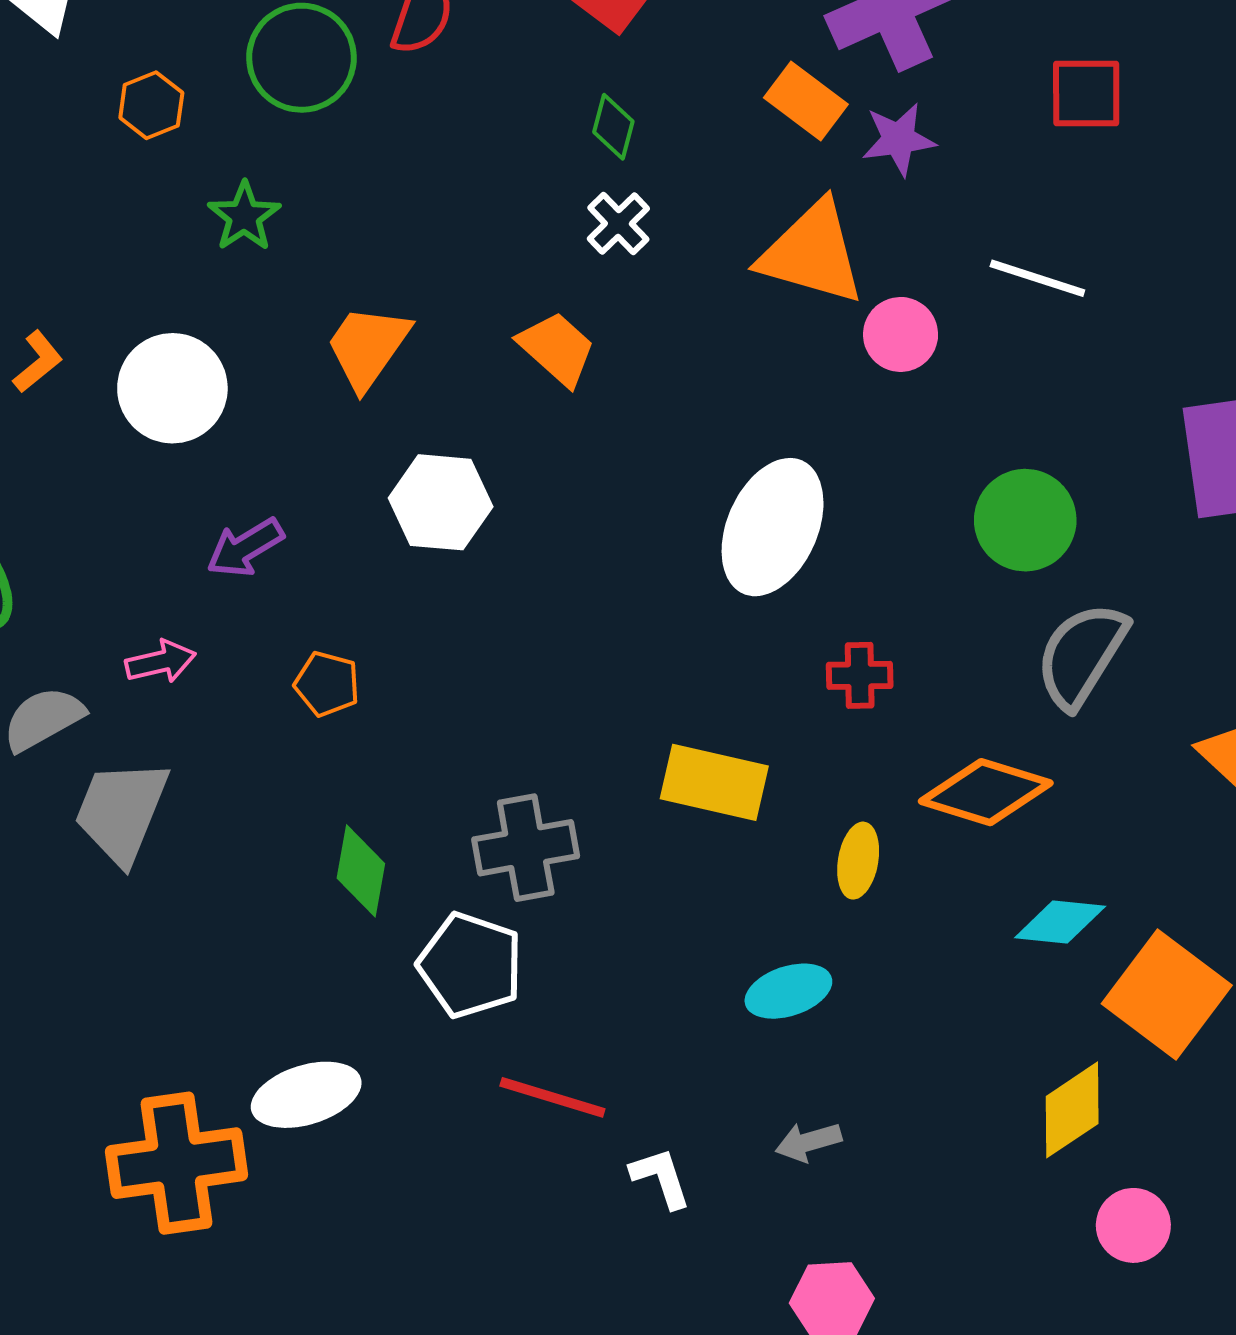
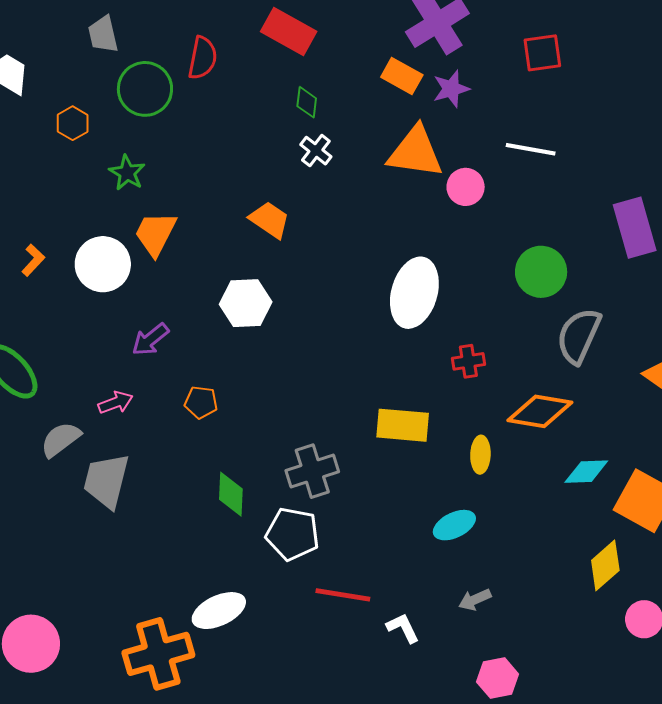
orange trapezoid: (368, 347) -> (155, 234), moved
orange trapezoid: (557, 349) -> (270, 220), moved

